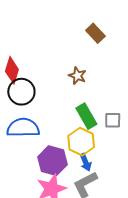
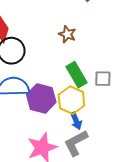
purple hexagon: (52, 161) -> (41, 98), moved

